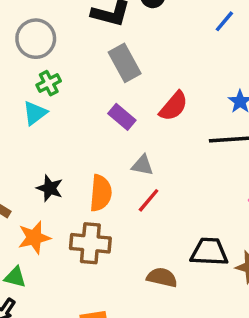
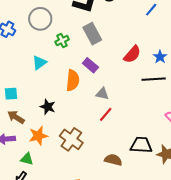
green cross: (49, 83) -> (62, 41), moved
red semicircle: (174, 106) -> (132, 54), moved
orange semicircle: (101, 193) -> (73, 80), moved
brown cross: (90, 243) -> (71, 139), turned 30

